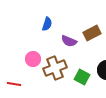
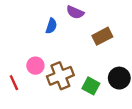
purple semicircle: (69, 41) -> (75, 12), moved
red line: (14, 84) -> (14, 83), moved, turned 56

